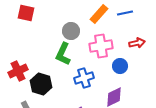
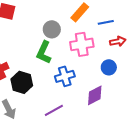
blue line: (125, 13) -> (106, 22), moved
blue circle: (120, 66) -> (109, 67), moved

